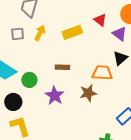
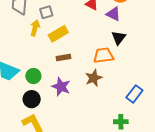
yellow rectangle: (72, 32) -> (58, 34), moved
gray square: (18, 34) -> (46, 12), moved
black circle: (13, 102) -> (32, 99), moved

